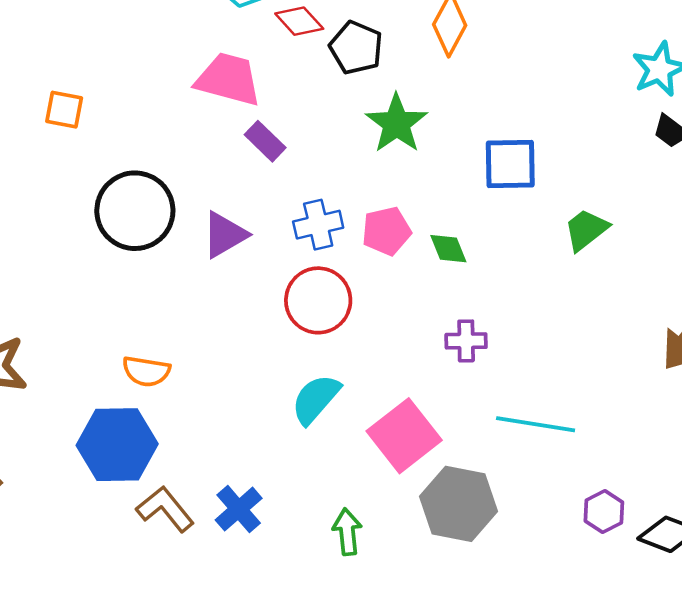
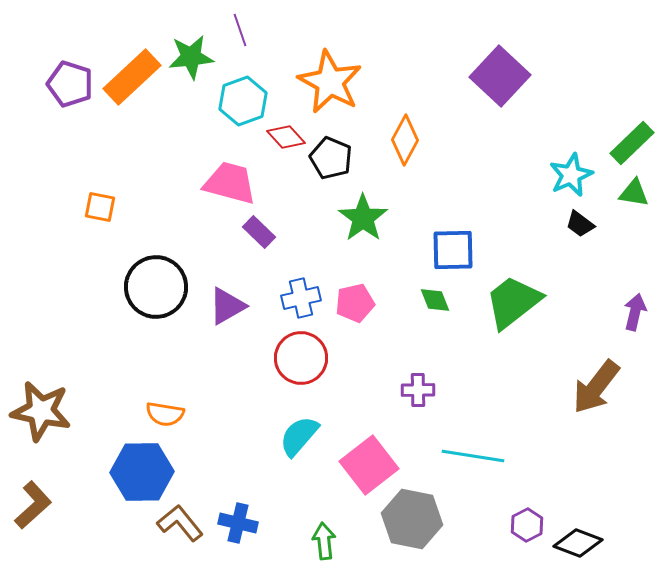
green trapezoid: (586, 230) -> (513, 302), size x1.6
green diamond: (448, 249) -> (435, 300), moved
blue cross: (239, 509) -> (238, 523), turned -36

